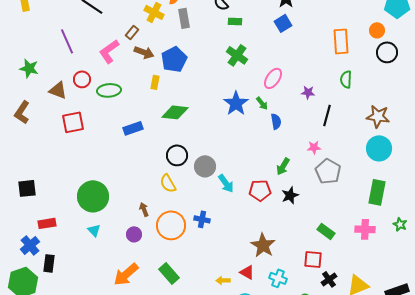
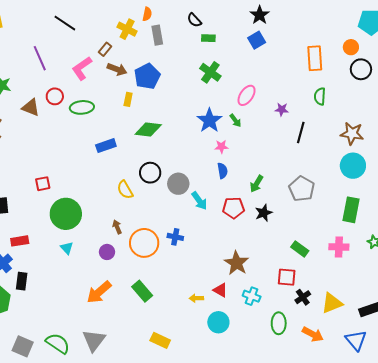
blue semicircle: (276, 121) -> (222, 171), moved
red square: (73, 122) -> (43, 184), moved, size x0.7
pink star: (314, 147) -> (221, 147), moved
yellow semicircle: (168, 183) -> (125, 190), moved

